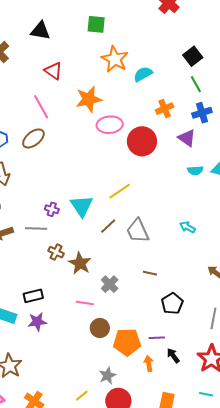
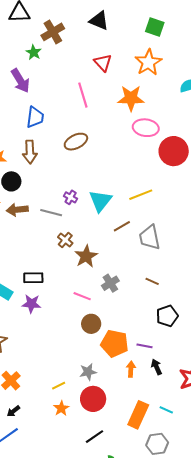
orange star: (115, 59) -> (148, 62), moved
brown ellipse: (33, 138) -> (76, 142), moved
cyan line: (206, 394) -> (166, 410), moved

